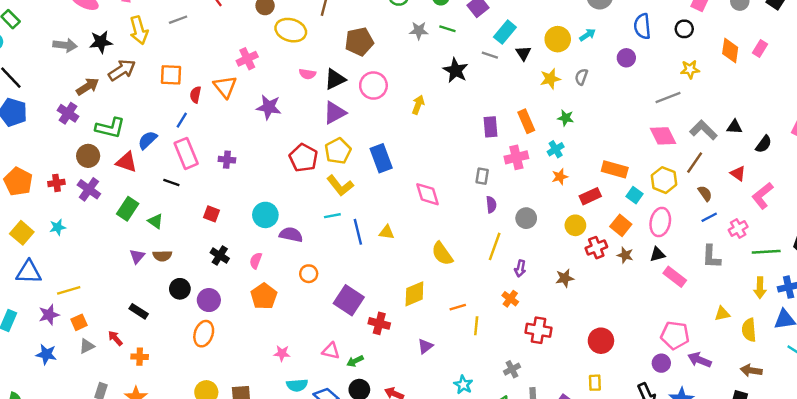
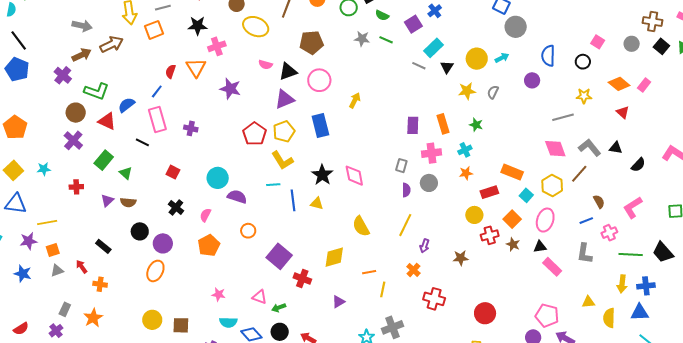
black star: (101, 42) -> (198, 26), moved
gray arrow: (65, 45) -> (82, 26), moved
orange diamond: (730, 50) -> (619, 84), turned -65
black star: (456, 70) -> (322, 175), moved
orange square: (171, 75) -> (154, 30), moved, turned -30
blue rectangle: (381, 158) -> (320, 125), moved
red triangle: (738, 173) -> (623, 112), moved
red cross: (56, 183) -> (76, 187), moved
brown semicircle: (705, 193) -> (599, 202), moved
gray circle: (526, 218) -> (429, 183), moved
gray cross: (512, 369) -> (392, 327), moved, size x1.5

